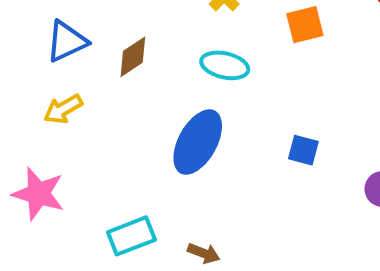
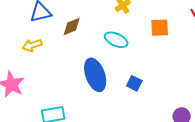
blue ellipse: (198, 142) -> (95, 75), turned -60
blue square: (303, 150) -> (134, 83), moved

